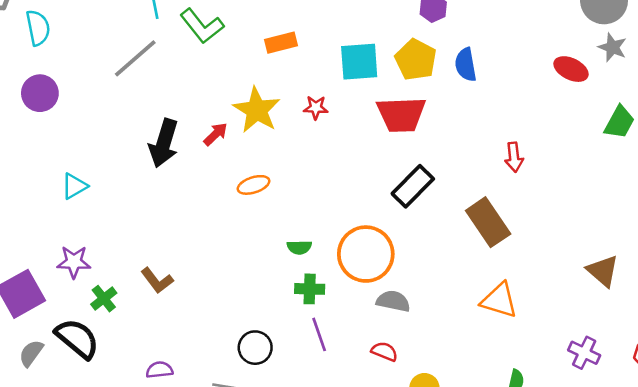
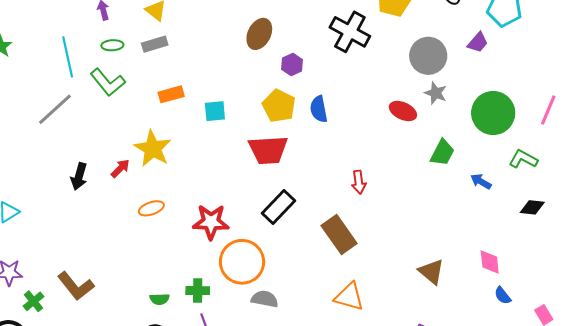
cyan square: (359, 62) -> (215, 111), moved, size x0.7
red star: (316, 108) -> (211, 222), moved, size x1.8
black arrow: (164, 143) -> (79, 176), size x0.7
green semicircle: (299, 247) -> (160, 299), moved
brown L-shape: (157, 280) -> (76, 286), size x1.4

